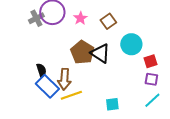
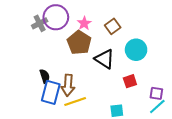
brown pentagon: (82, 52) -> (79, 43), moved
red square: (150, 61) -> (130, 81), moved
purple square: (151, 79) -> (156, 93), moved
blue rectangle: (47, 86) -> (51, 92), turned 60

